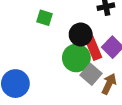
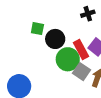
black circle: (81, 35) -> (55, 39), moved

